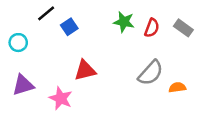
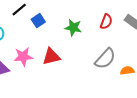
green star: (124, 22) -> (73, 28), moved
pink star: (61, 98) -> (23, 57), moved, turned -30

